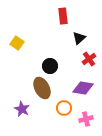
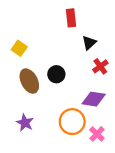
brown ellipse: (42, 88) -> (29, 81), moved
orange circle: (64, 108) -> (72, 122), size x1.5
pink cross: (86, 119) -> (97, 134), turned -32

